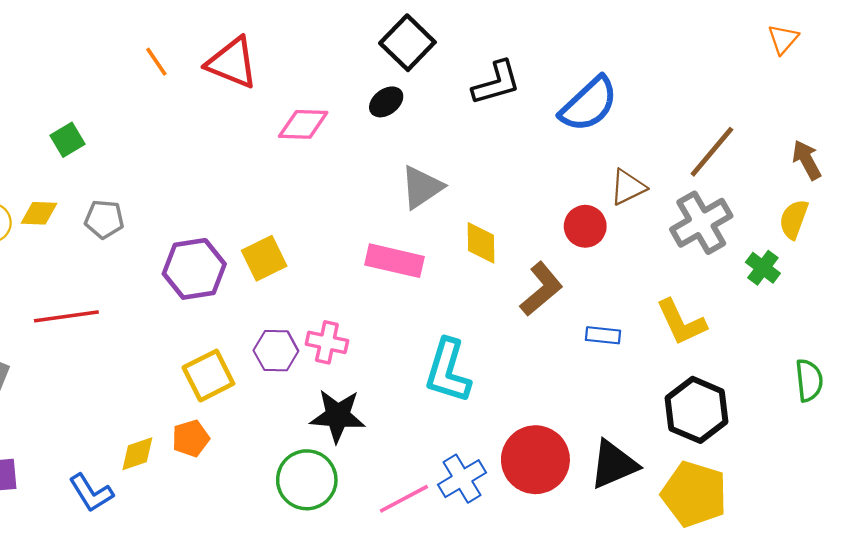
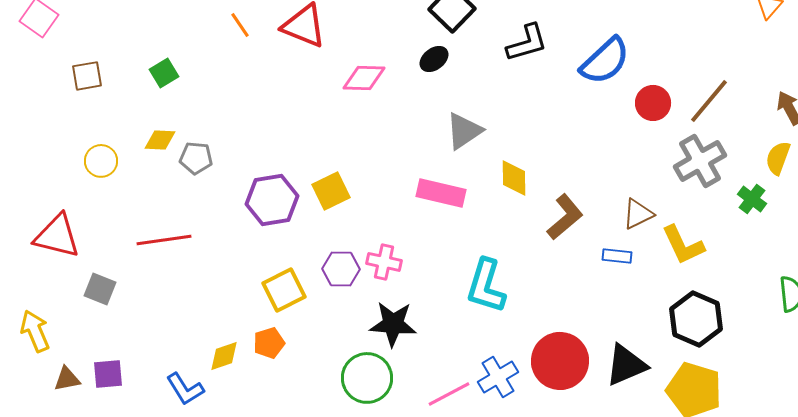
green square: (67, 140) -> (164, 73), moved
brown triangle: (628, 187) -> (638, 214), moved
yellow diamond: (39, 213) -> (160, 140), moved
red circle: (585, 226) -> (653, 103), moved

